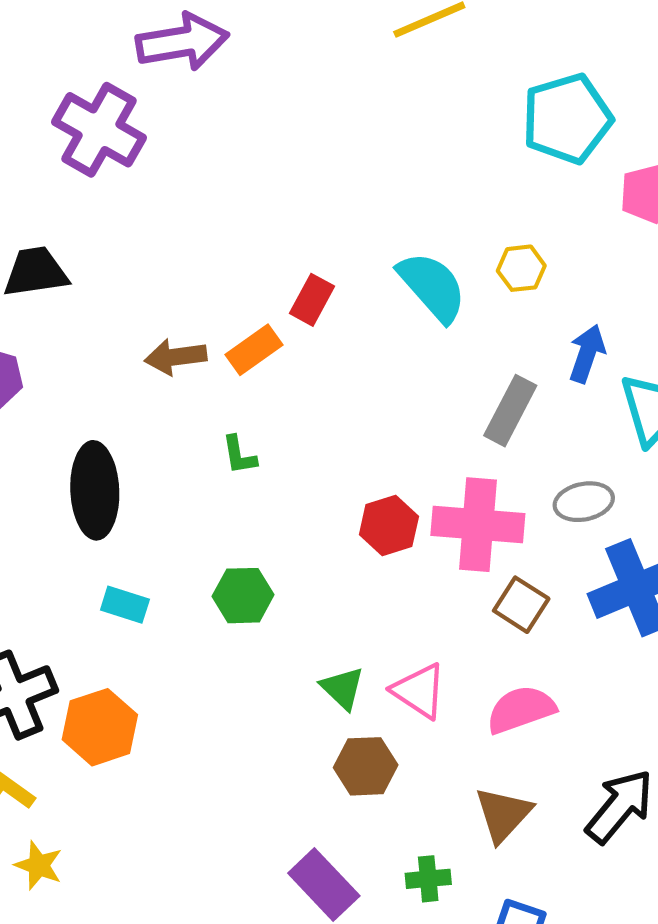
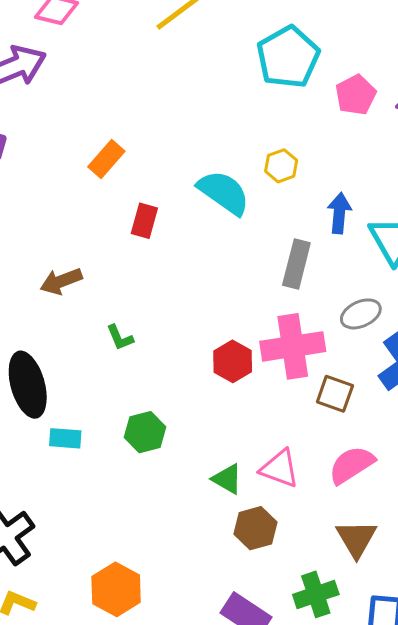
orange rectangle: (254, 350) -> (106, 159), moved
cyan rectangle: (125, 605) -> (65, 438), moved
orange hexagon: (100, 727) -> (116, 589), moved
green cross: (428, 879) -> (316, 594), size x1.4

